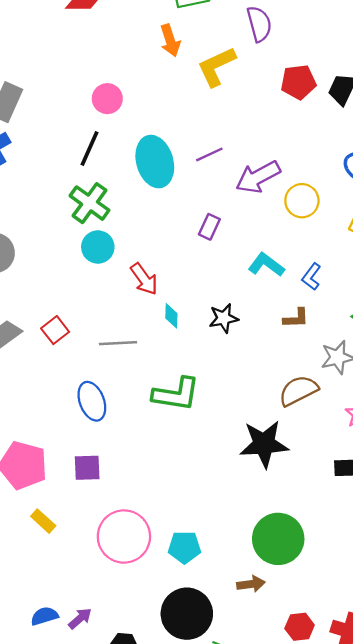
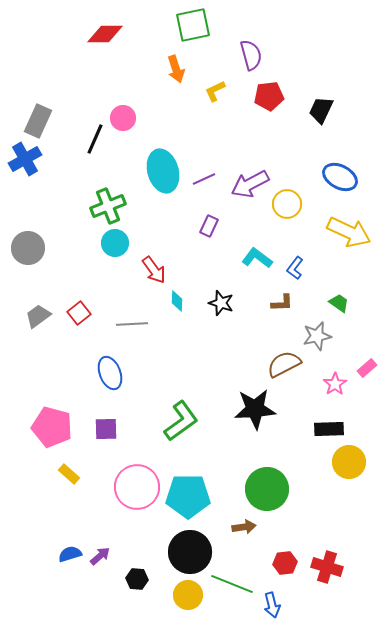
yellow L-shape: (216, 67) -> (215, 91), size x0.6
red pentagon: (298, 82) -> (269, 96), moved
black line: (90, 148) -> (95, 139), moved
purple line: (209, 154) -> (204, 179), moved
green cross: (90, 203) -> (108, 206), turned 32
black star: (224, 318) -> (221, 303), turned 30
green L-shape: (176, 394) -> (181, 421), moved, turned -45
cyan pentagon: (184, 547) -> (188, 496), size x1.6

